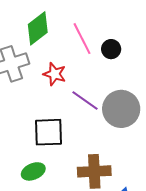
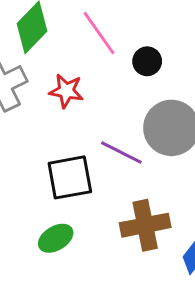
black circle: (111, 49) -> (147, 61), moved
purple line: (85, 101) -> (121, 153), moved

